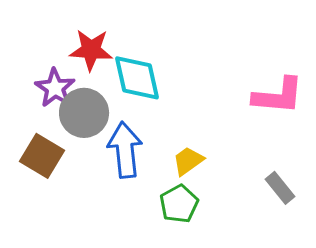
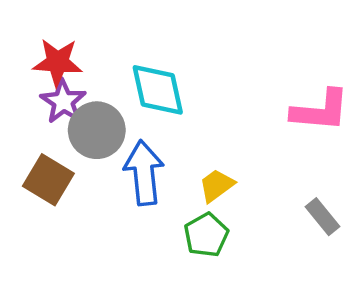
red star: (91, 50) -> (58, 62), moved

